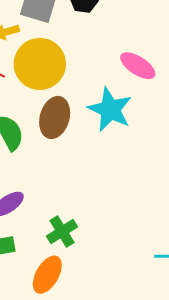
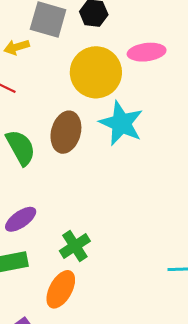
yellow circle: (40, 64) -> (96, 72), moved
pink ellipse: (138, 66) -> (147, 52), moved, turned -39

